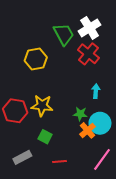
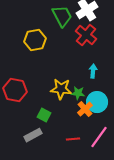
yellow star: (42, 106) -> (61, 89), moved
gray rectangle: (22, 157) -> (33, 135), moved
red line: (60, 161) -> (73, 139), moved

